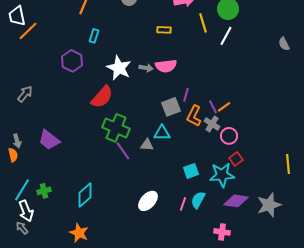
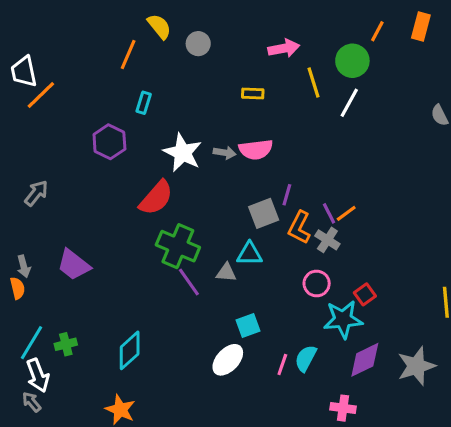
pink circle: (229, 136) -> (317, 283), moved
cyan square: (191, 171) -> (248, 326), moved
purple diamond: (236, 201) -> (365, 360), turned -35

